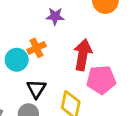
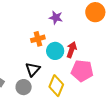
red arrow: (83, 55) -> (72, 50), size x0.7
cyan circle: (17, 60) -> (55, 51), moved

